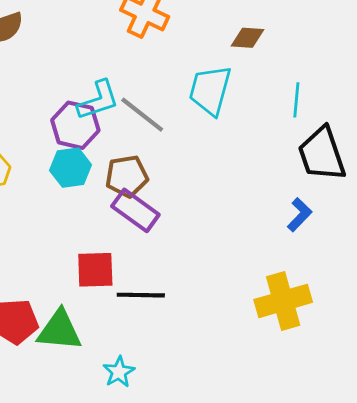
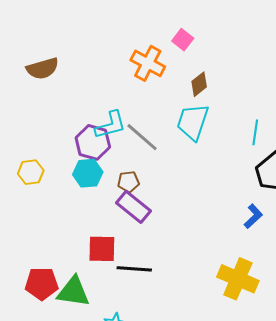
brown diamond: (248, 38) -> (199, 84), moved, turned -45
brown pentagon: (127, 176) -> (128, 182), size x0.7
yellow cross: (283, 301) -> (238, 279), turned 36

